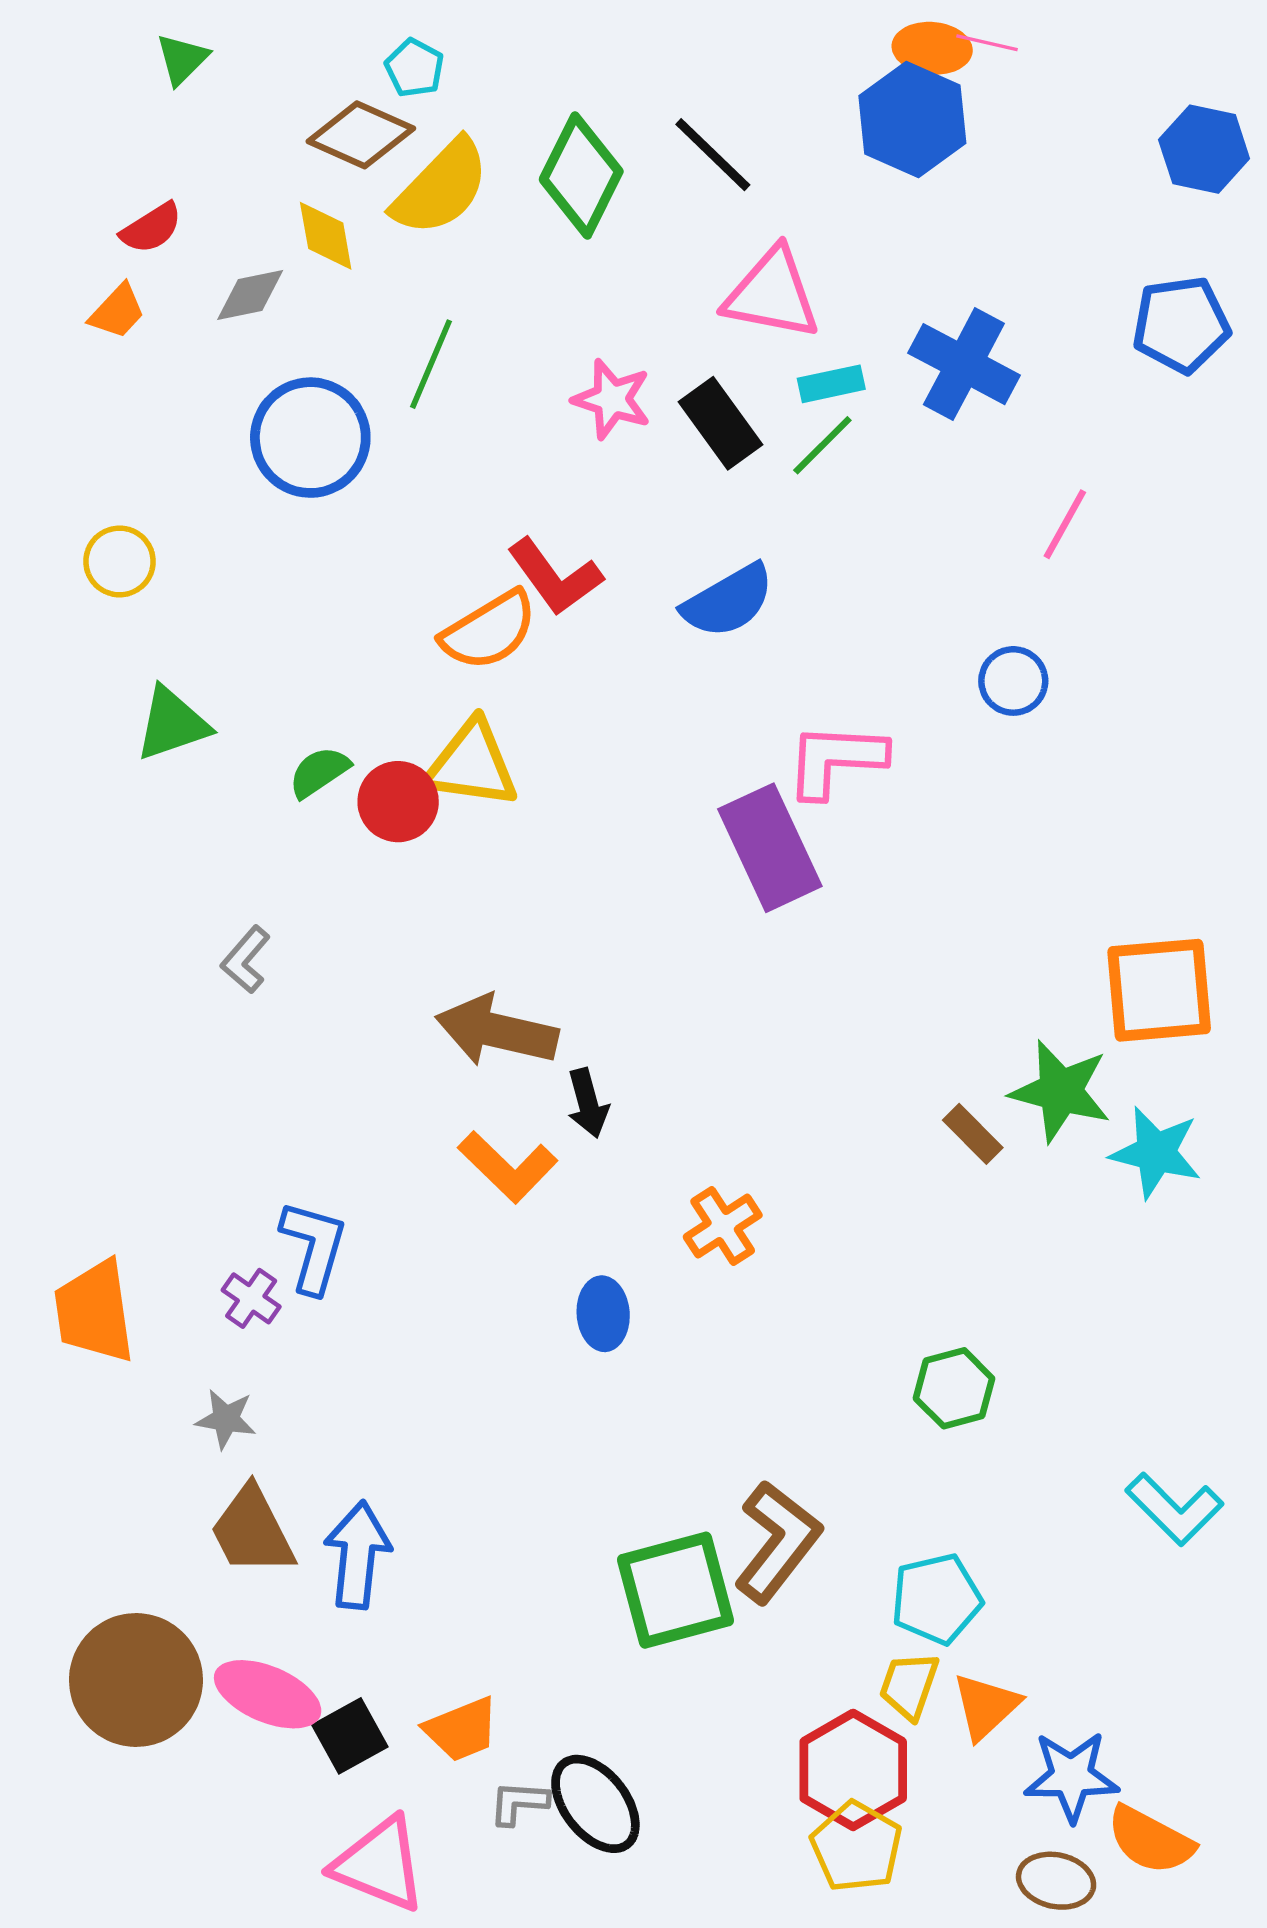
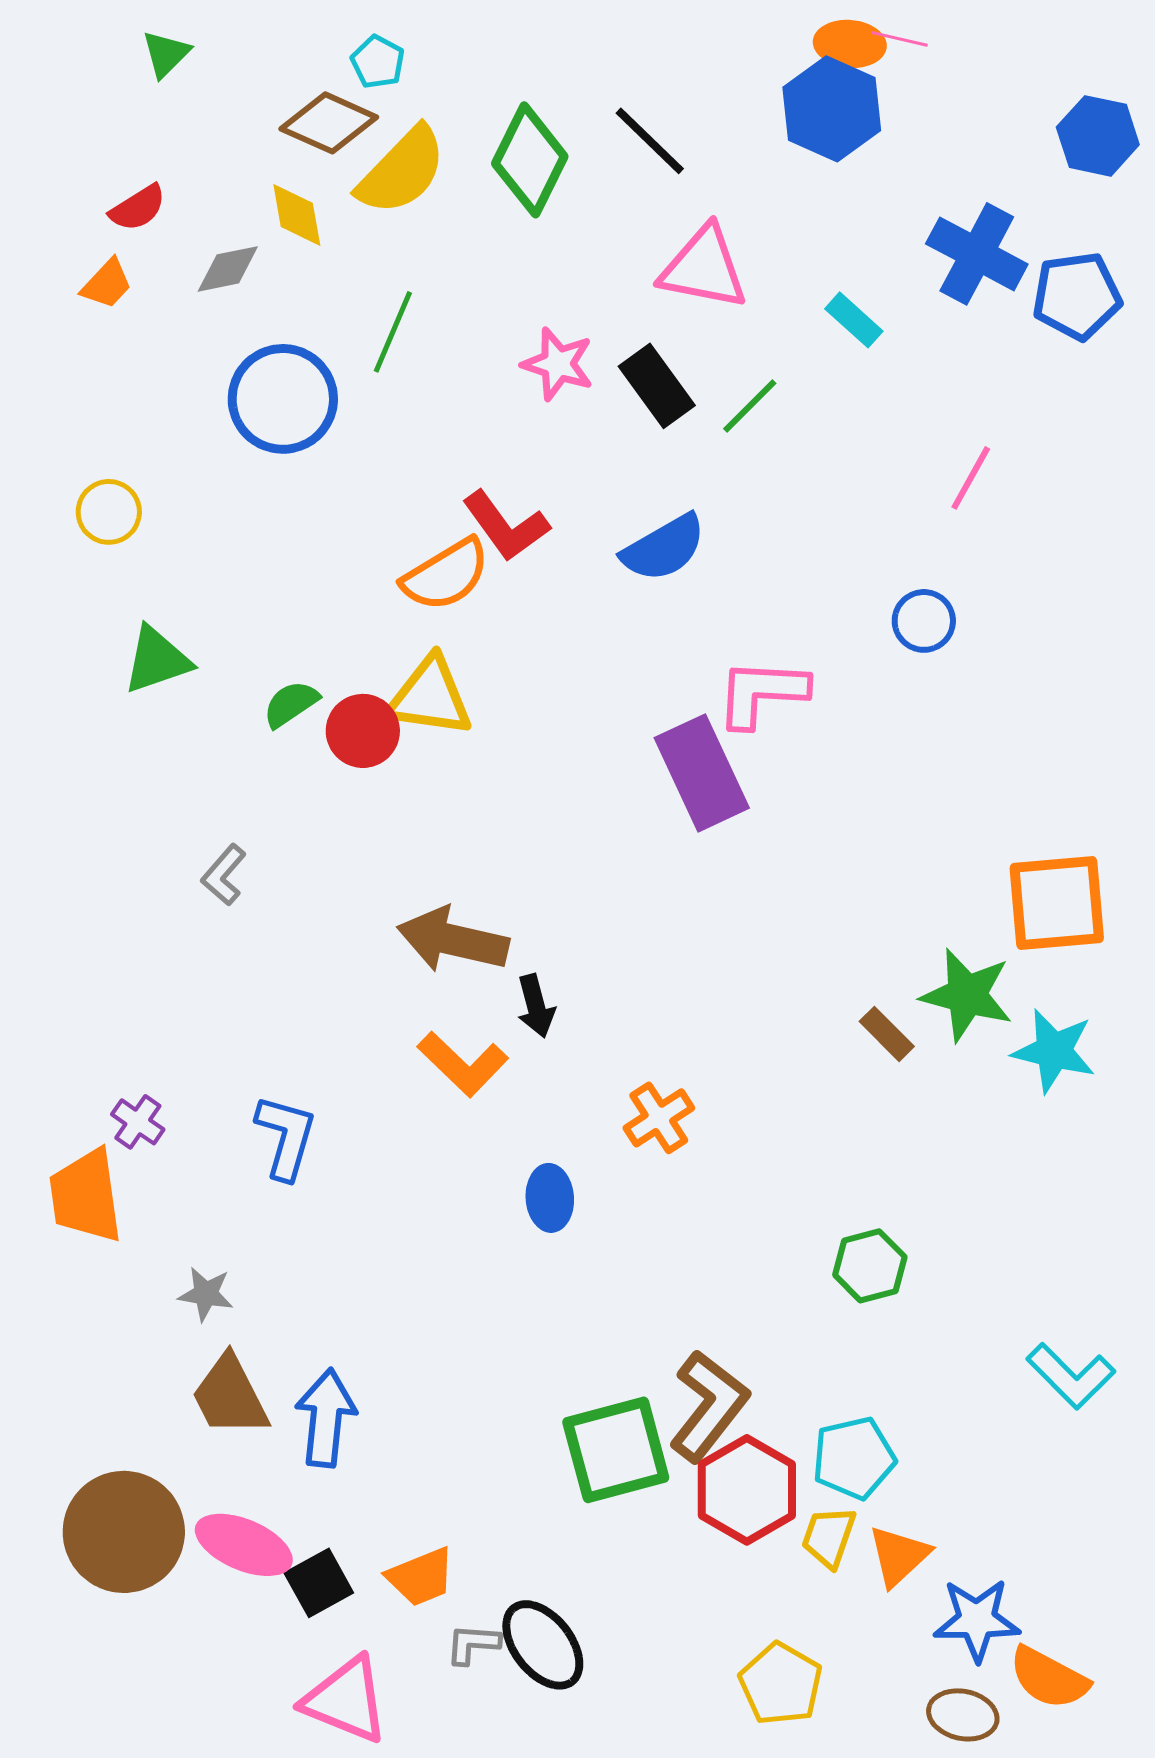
blue cross: (964, 364) -> (977, 254), moved
cyan rectangle: (831, 384) -> (854, 320), moved, turned 54
purple cross: (251, 1298) -> (138, 1122), moved
red hexagon: (853, 1770) -> (747, 1490), moved

